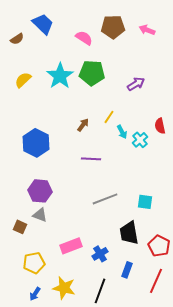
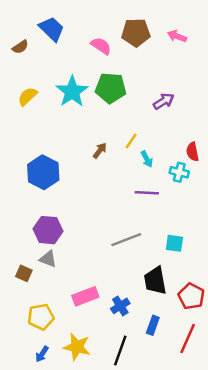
cyan cross: (140, 140) -> (179, 172), moved, turned -35
purple line: (91, 159) -> (147, 193), moved

